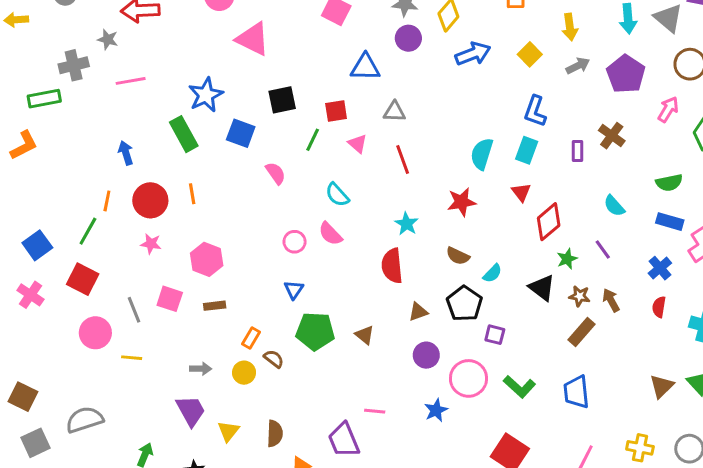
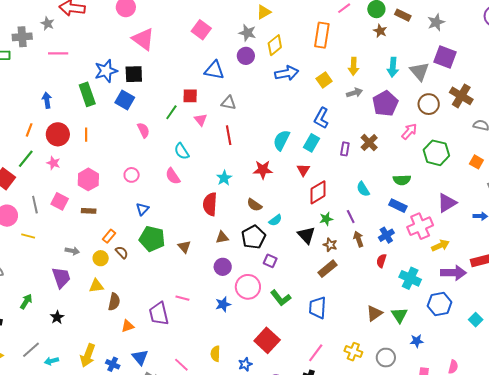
black square: (282, 100) -> (134, 74), moved
green line: (88, 231) -> (26, 159), moved
pink circle: (295, 242) -> (132, 175), moved
brown arrow: (611, 300) -> (358, 239), moved
yellow triangle: (228, 431) -> (96, 286), moved, turned 35

